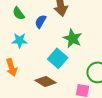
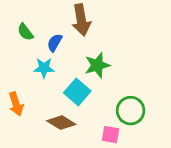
green star: (73, 38) -> (97, 65), turned 30
cyan star: (20, 40) -> (44, 68), moved

